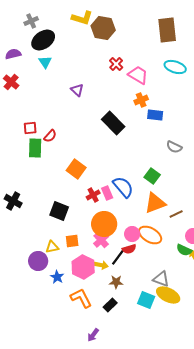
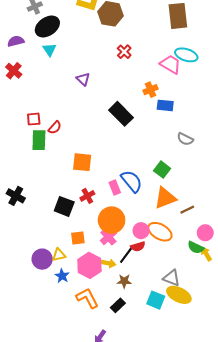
pink trapezoid: (138, 75) -> (170, 64), moved
orange square: (76, 169) -> (82, 162), turned -30
red cross: (93, 195) -> (87, 196), moved
yellow triangle: (52, 247) -> (59, 255), moved

